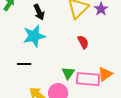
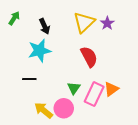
red semicircle: (83, 42) -> (89, 57), size x1.5
pink rectangle: (88, 79) -> (94, 94), turned -70

